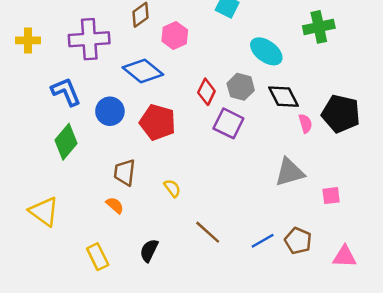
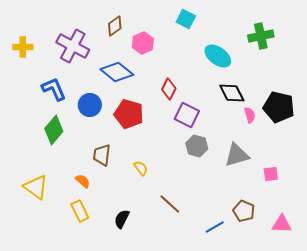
purple cross: (89, 39) -> (73, 46), turned 32
gray hexagon: (241, 87) -> (197, 146), moved
orange semicircle: (115, 205) -> (83, 181), moved
blue line: (263, 241) -> (215, 227), moved
yellow rectangle: (98, 257) -> (80, 211), moved

